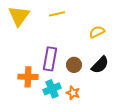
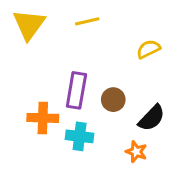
black semicircle: (100, 65) -> (152, 118), moved
cyan cross: (52, 89) -> (80, 136), turned 30
orange star: (73, 93) -> (136, 152), moved

